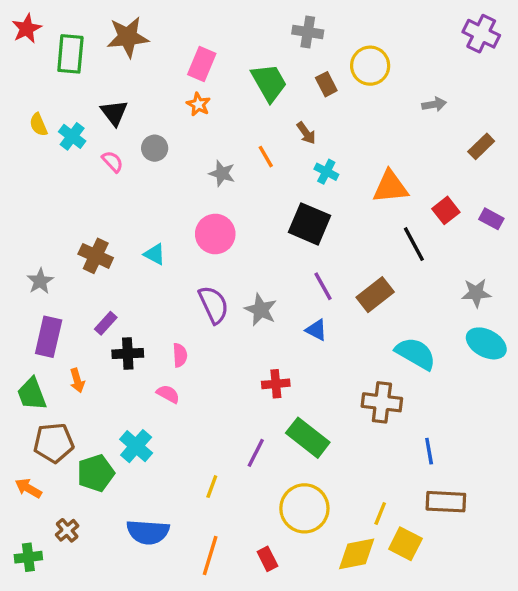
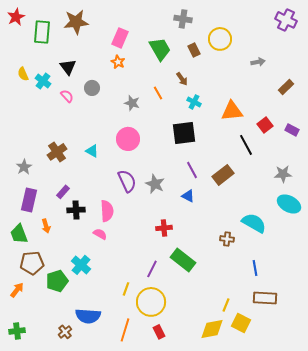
black square: (310, 224) -> (184, 133), turned -30
brown cross: (96, 256) -> (57, 152), turned 30
cyan semicircle: (416, 354) -> (254, 223), moved
pink semicircle: (180, 355) -> (107, 211), size x1.5
brown cross: (382, 402) -> (227, 239), size x0.6
orange arrow: (28, 488) -> (17, 290), turned 98
yellow circle: (304, 508) -> (151, 302), moved
brown cross: (67, 530) -> (65, 332), moved

